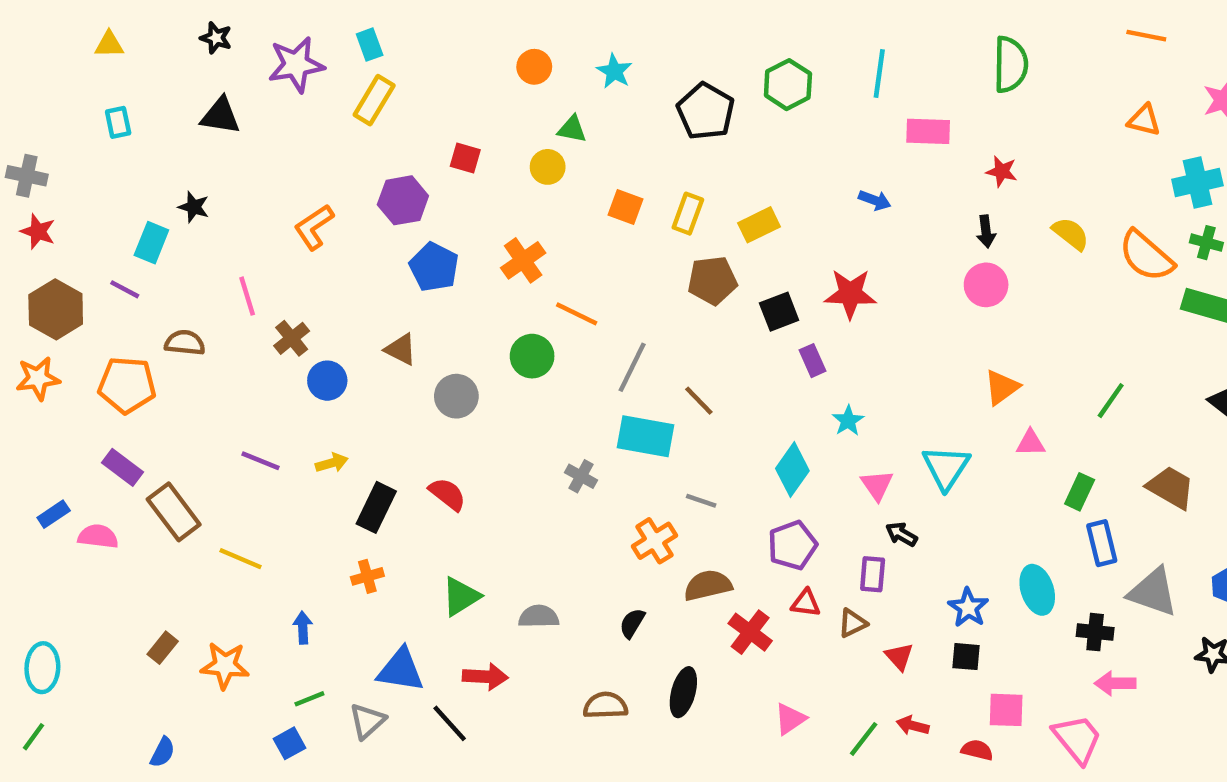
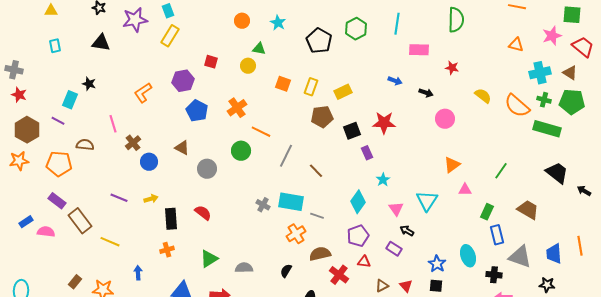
black arrow: (986, 231) -> (426, 93), moved, turned -64
cyan rectangle: (646, 436) -> (291, 202), moved
black rectangle: (376, 507) -> (171, 219), turned -30
purple rectangle: (873, 574) -> (394, 249), turned -63
brown triangle: (853, 623) -> (382, 286), moved

